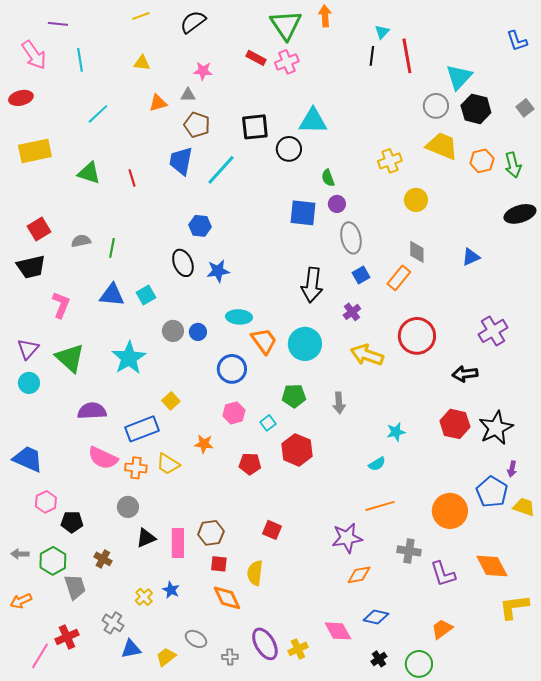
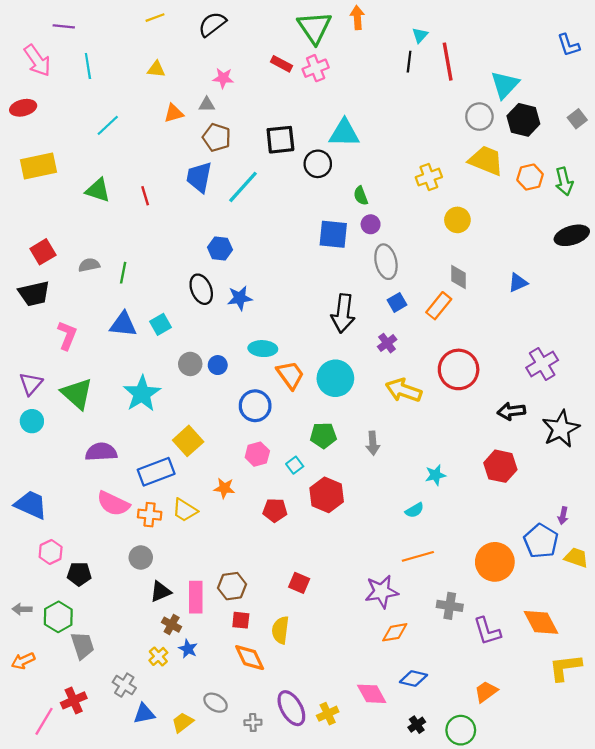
yellow square: (171, 401) -> (188, 441), size x1.5
black star: (496, 428) -> (561, 429), moved
brown cross: (103, 559) -> (172, 625), moved

